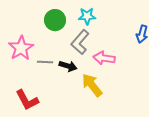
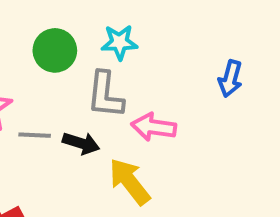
gray L-shape: (80, 42) -> (105, 95), turned -35

